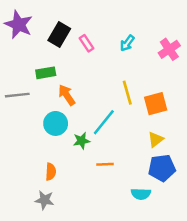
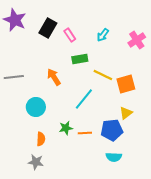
green rectangle: (46, 73) -> (80, 59), moved
yellow line: (127, 93) -> (103, 75), turned -48
cyan circle: (56, 123) -> (36, 107), moved
green star: (82, 141) -> (66, 128), moved
blue pentagon: (162, 168) -> (112, 130), moved

